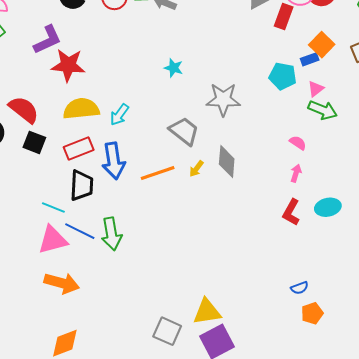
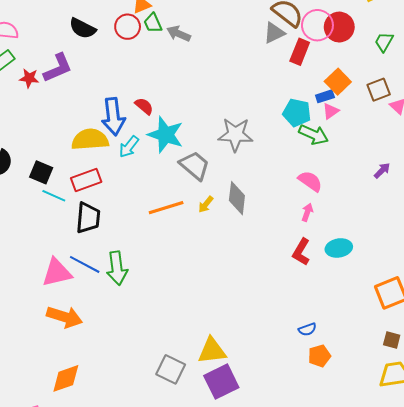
red star: (68, 65) -> (29, 78), moved, size x0.6
cyan star: (174, 68) -> (166, 135), moved, size x1.8
pink triangle: (316, 89) -> (331, 111), moved
red semicircle: (24, 110) -> (144, 106), moved, size x0.6
green arrow: (323, 110) -> (314, 135), moved
pink semicircle: (298, 143) -> (310, 181), size x1.4
blue arrow: (114, 161) -> (113, 117), moved
cyan line: (53, 207) -> (54, 196), moved

